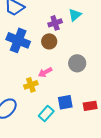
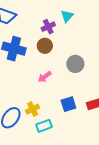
yellow cross: (31, 85) -> (33, 109), moved
cyan rectangle: (46, 114) -> (44, 126), moved, turned 35

